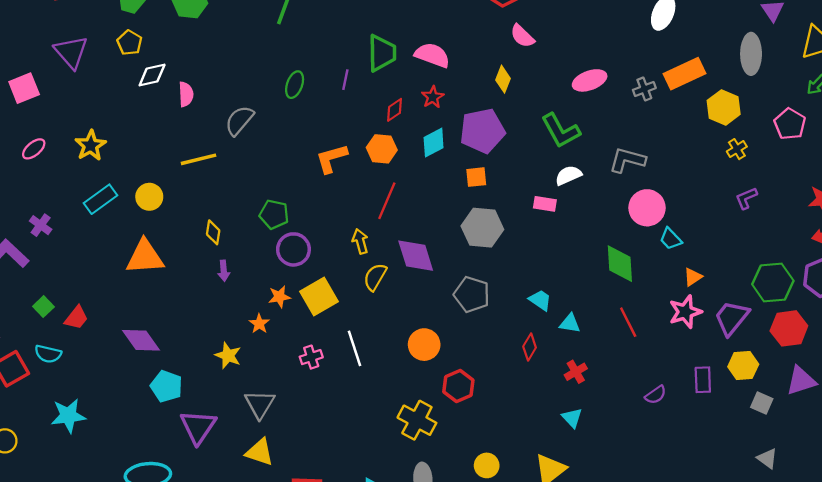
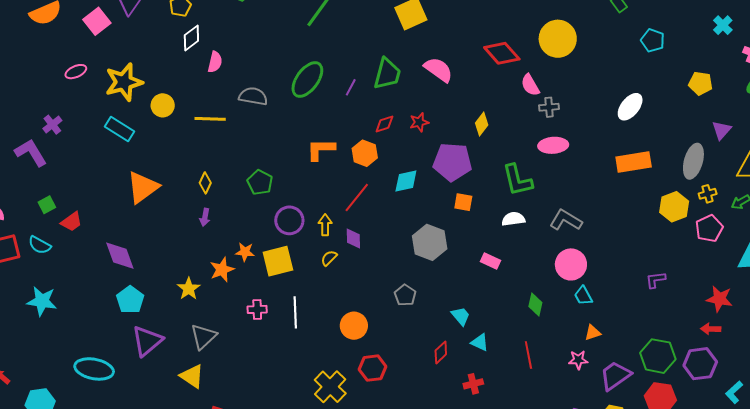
pink semicircle: (522, 36) -> (530, 85), moved
pink semicircle: (432, 55) -> (439, 70), moved
white diamond: (152, 75) -> (191, 38), turned -40
green ellipse: (295, 85) -> (307, 79), size x1.6
pink square: (24, 88) -> (97, 21), moved, turned -32
gray cross: (644, 89) -> (549, 107), moved
yellow hexagon: (724, 107) -> (674, 207), moved
gray semicircle: (239, 120) -> (253, 96), turned 44
cyan diamond: (434, 143) -> (406, 181), moved
yellow star: (91, 146) -> (124, 82), size x1.4
yellow cross: (737, 149) -> (708, 194), moved
orange square: (476, 177) -> (463, 202), moved
yellow circle: (149, 197) -> (163, 105), moved
cyan rectangle: (101, 199) -> (119, 129), turned 52
pink rectangle: (545, 204) -> (491, 261), moved
purple cross: (41, 225) -> (52, 125), moved
purple circle: (293, 249) -> (289, 220), moved
purple diamond: (416, 256) -> (353, 239), moved, size x0.6
orange triangle: (145, 257) -> (143, 187), turned -48
green diamond: (620, 264) -> (535, 304), size x0.7
yellow semicircle: (375, 277) -> (329, 258), size x0.7
gray pentagon: (472, 294) -> (405, 295), size x0.7
pink star: (685, 312) -> (578, 360), size x0.7
orange star: (259, 324) -> (222, 270), size x1.4

